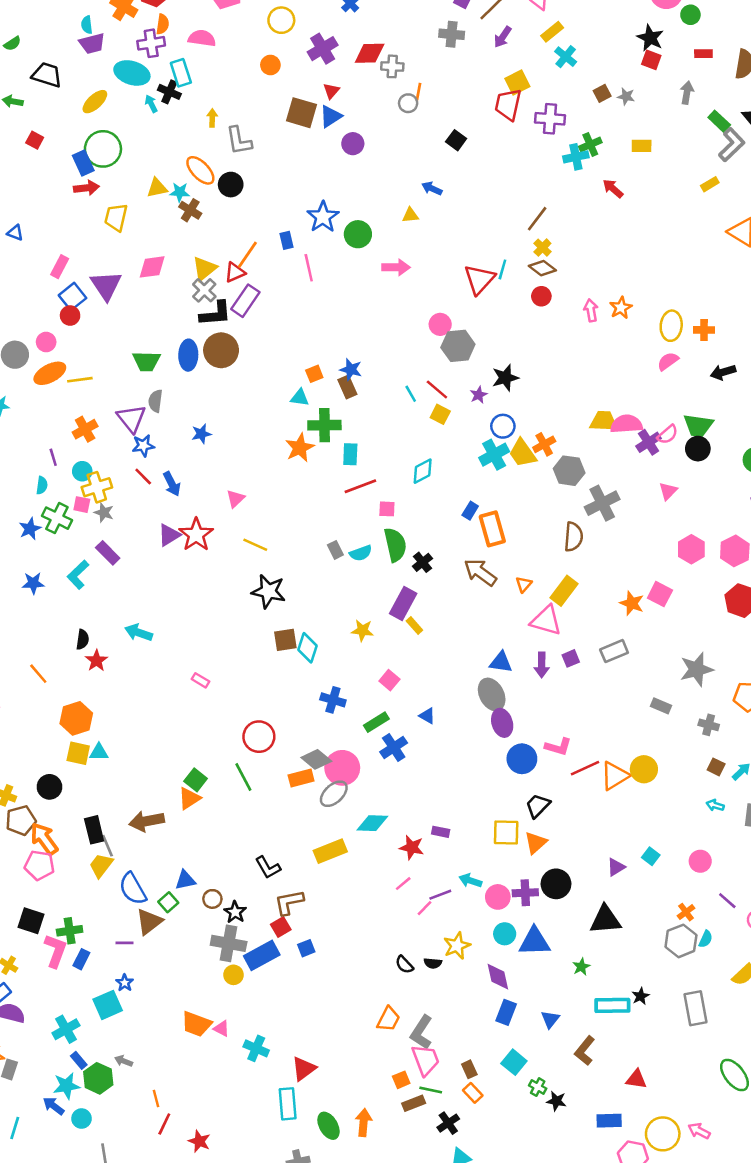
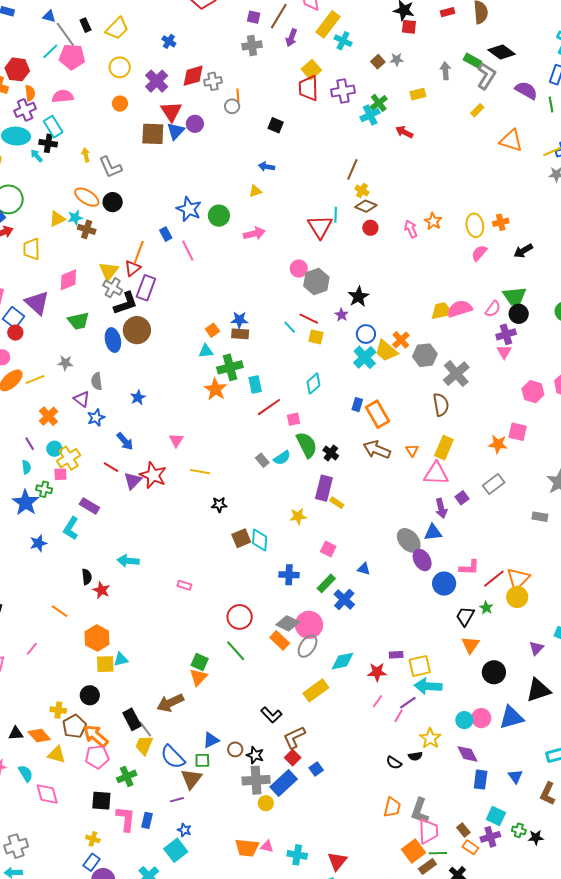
yellow rectangle: (552, 32) -> (328, 24), size x1.5
red triangle: (331, 91) -> (171, 112), size x1.6
gray arrow: (687, 93) -> (445, 71), moved
purple circle: (353, 144) -> (195, 124), moved
green trapezoid: (146, 361) -> (78, 321), moved
brown rectangle: (347, 387) -> (240, 334), turned -48
purple triangle: (131, 418) -> (82, 399), size x0.7
purple cross: (649, 442) -> (506, 334), moved, turned 30
red line: (143, 476) -> (111, 467), moved
gray star: (104, 513) -> (65, 363), moved
green cross: (57, 518) -> (44, 489), size x0.7
blue star: (30, 529) -> (26, 503), size x1.5
black star: (268, 591) -> (219, 505), size x0.6
blue triangle: (501, 662) -> (433, 532), moved
yellow circle: (644, 769) -> (517, 597), moved
orange rectangle: (301, 778) -> (280, 640), turned 72
yellow square: (506, 833) -> (420, 666), moved
cyan arrow: (470, 881) -> (428, 686), size x1.5
purple cross: (525, 893) -> (490, 837), moved
pink circle: (498, 897) -> (481, 718), moved
green square: (168, 902) -> (202, 760), turned -35
green cross: (70, 931) -> (127, 776), moved
blue triangle: (534, 941) -> (511, 717), moved
green star: (581, 967) -> (486, 608), moved
pink trapezoid: (426, 1060) -> (428, 831), turned 32
orange square: (401, 1080) -> (414, 851), size x1.6

